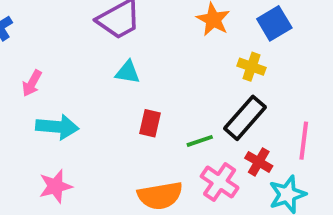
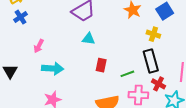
black rectangle: (245, 118) -> (151, 61), turned -55
pink cross: (220, 182) -> (138, 95), turned -30

